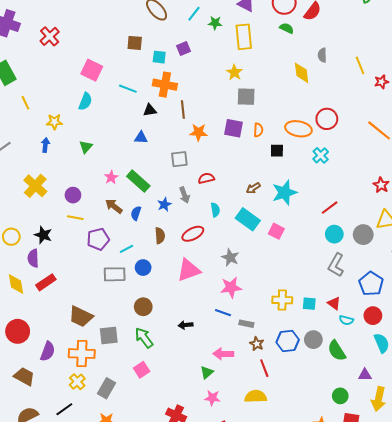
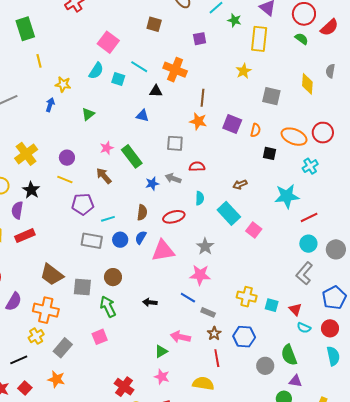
cyan square: (159, 57) -> (118, 79), moved
gray square: (246, 97) -> (271, 96), moved
brown line: (183, 109) -> (202, 98), moved
yellow cross: (35, 186) -> (26, 154), moved
cyan star: (284, 193) -> (287, 196), moved
gray arrow: (184, 195) -> (173, 178), turned 119
blue semicircle: (136, 213) -> (141, 237), moved
gray square: (109, 336) -> (82, 287), moved
gray circle: (313, 340) -> (265, 366), moved
purple triangle: (365, 375) -> (295, 381), moved

